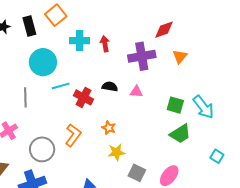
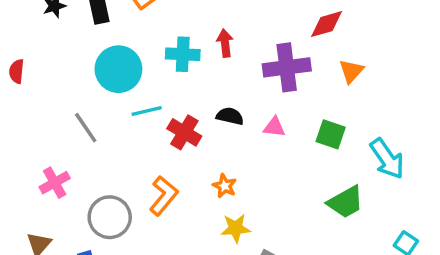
cyan cross: (80, 41) -> (183, 54), moved
gray line: (25, 97) -> (86, 128), turned -36
green square: (175, 105) -> (331, 134), moved

